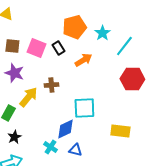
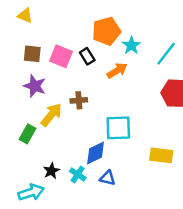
cyan star: (102, 33) -> (131, 45), moved
black star: (14, 137) -> (51, 171), moved

